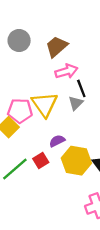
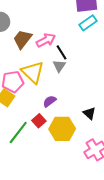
brown trapezoid: (57, 47) -> (23, 39), moved
yellow hexagon: (76, 161) -> (62, 129), moved

